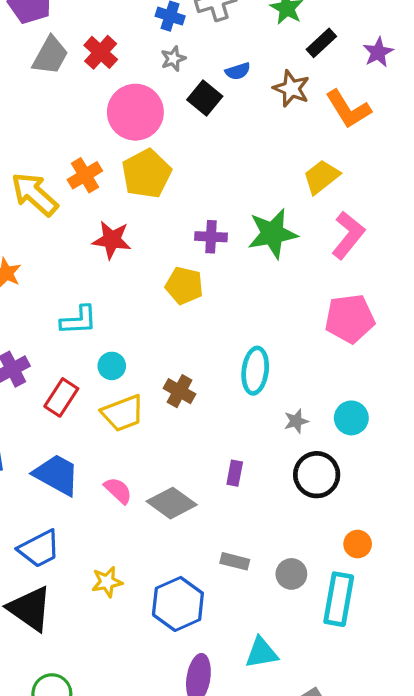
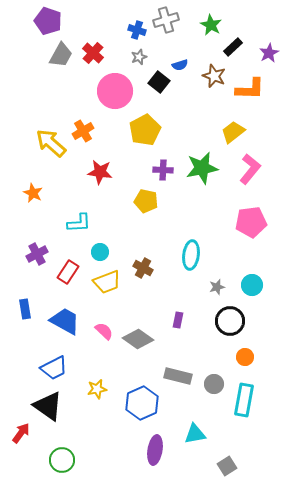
orange L-shape: (348, 109) -> (250, 89), turned -56
yellow pentagon: (146, 174) -> (145, 130), moved
orange circle: (358, 544) -> (245, 357), moved
gray rectangle: (235, 561) -> (178, 376), size x1.5

